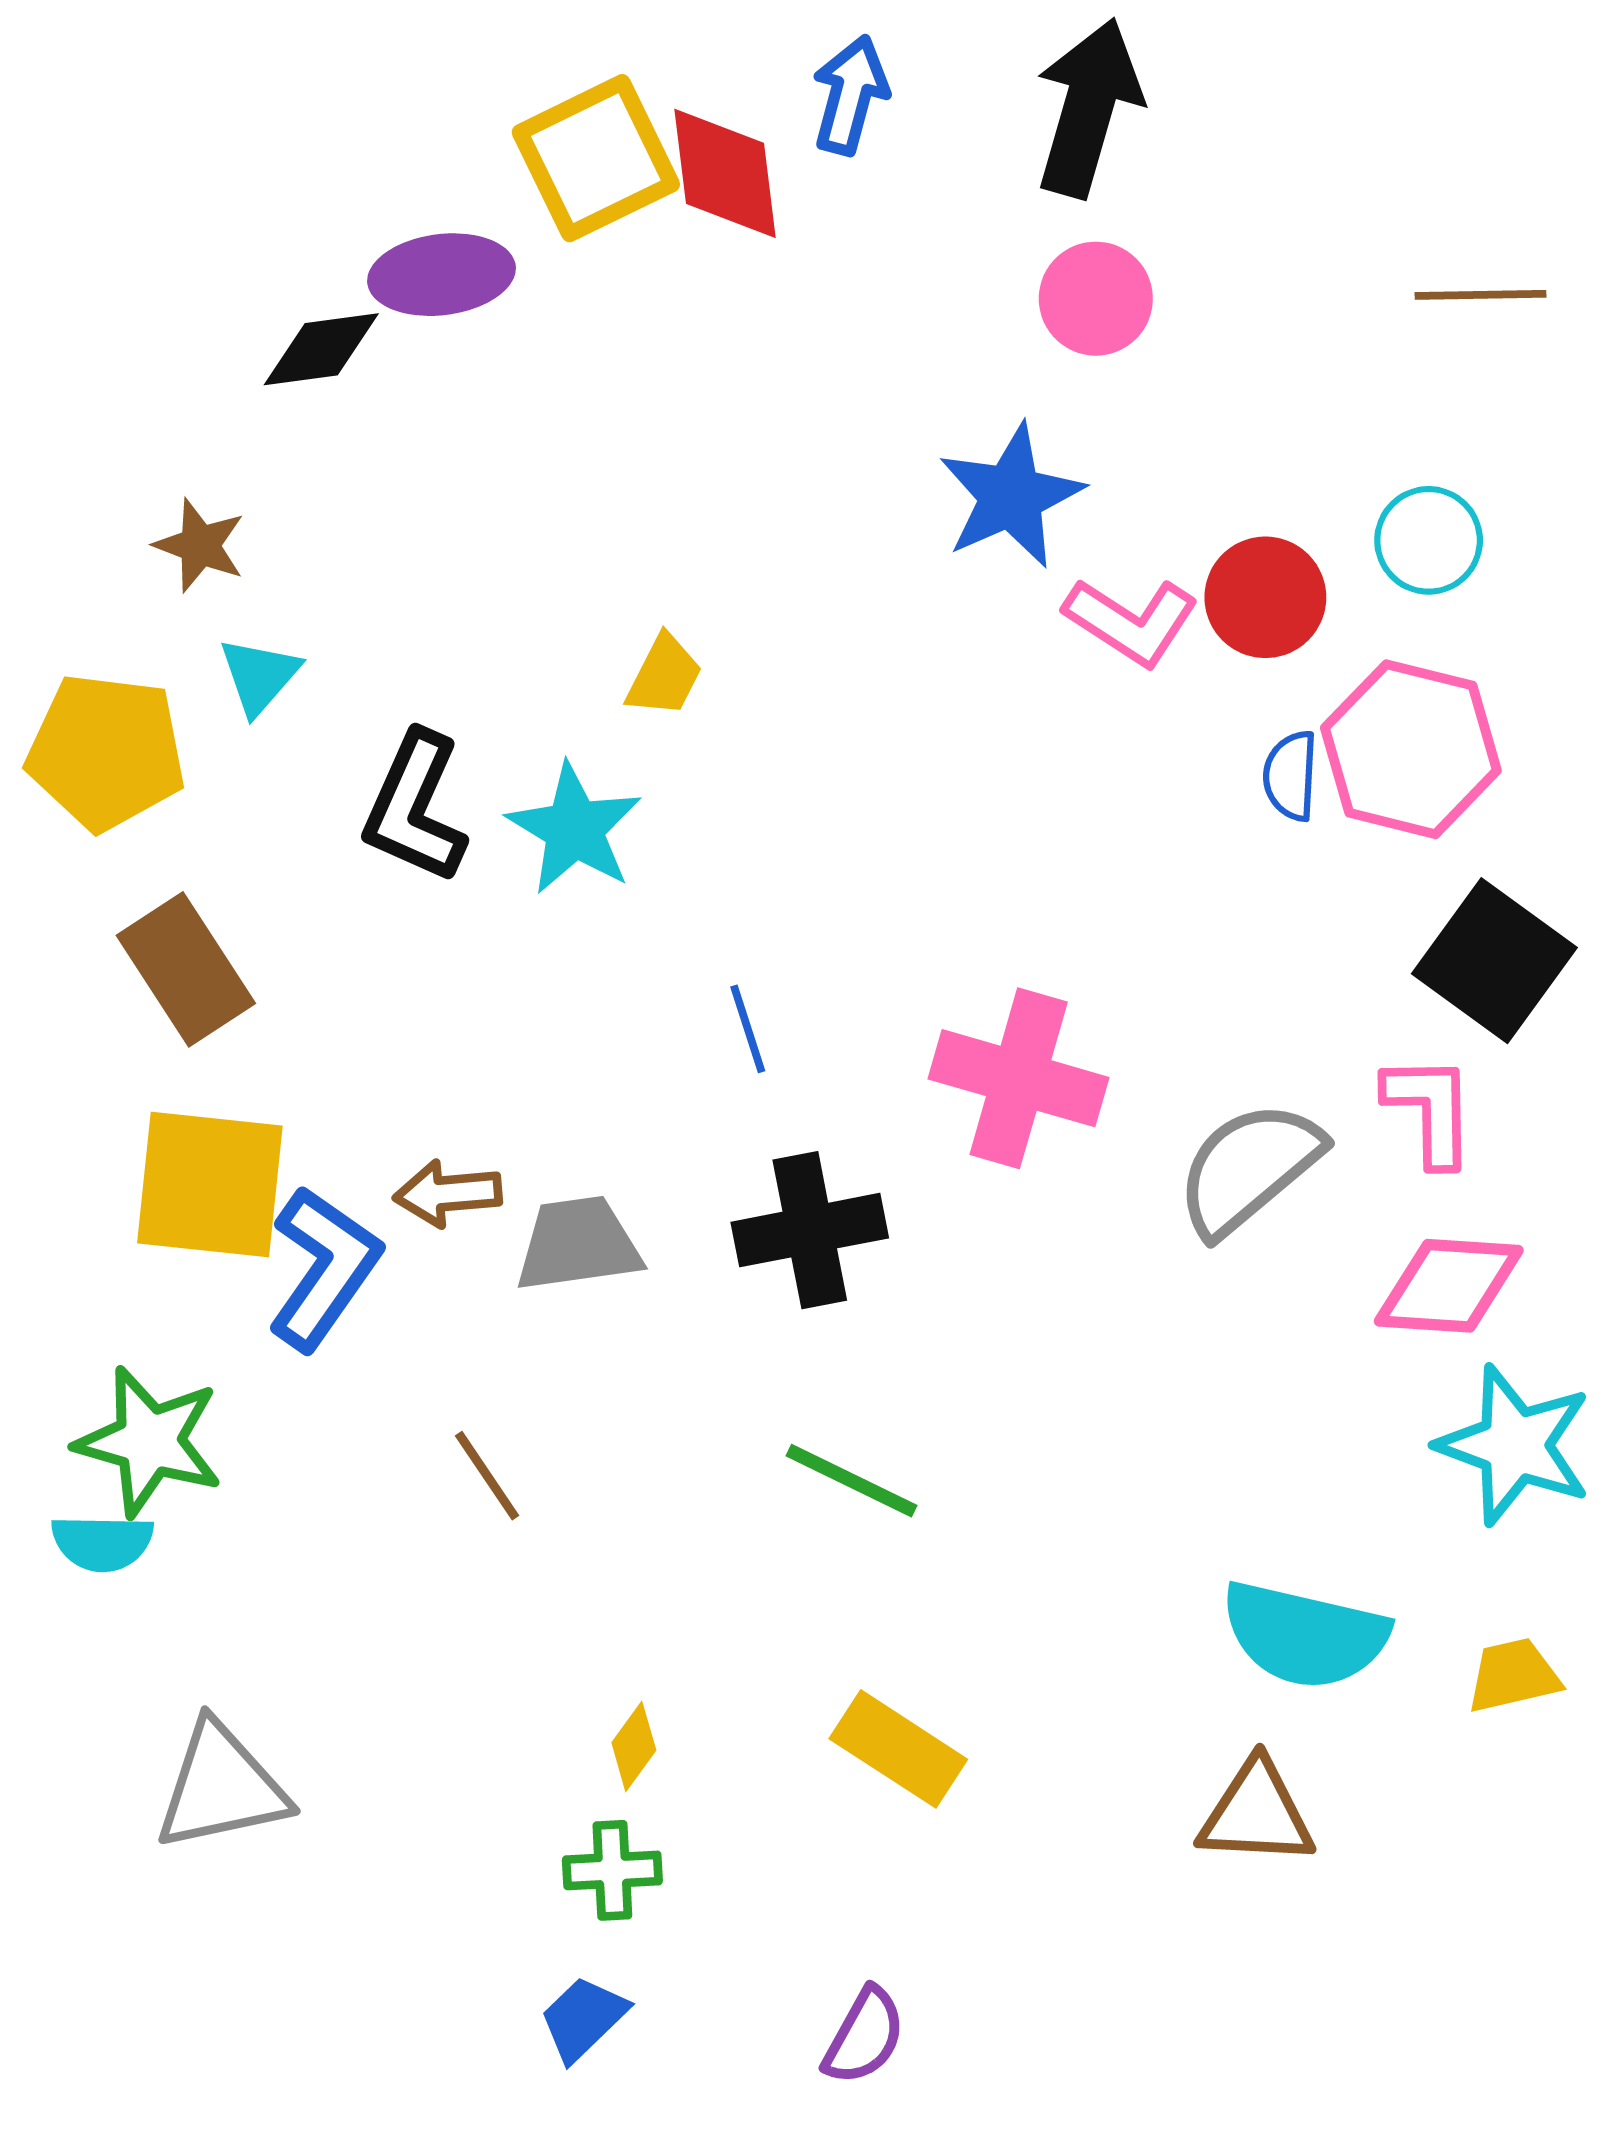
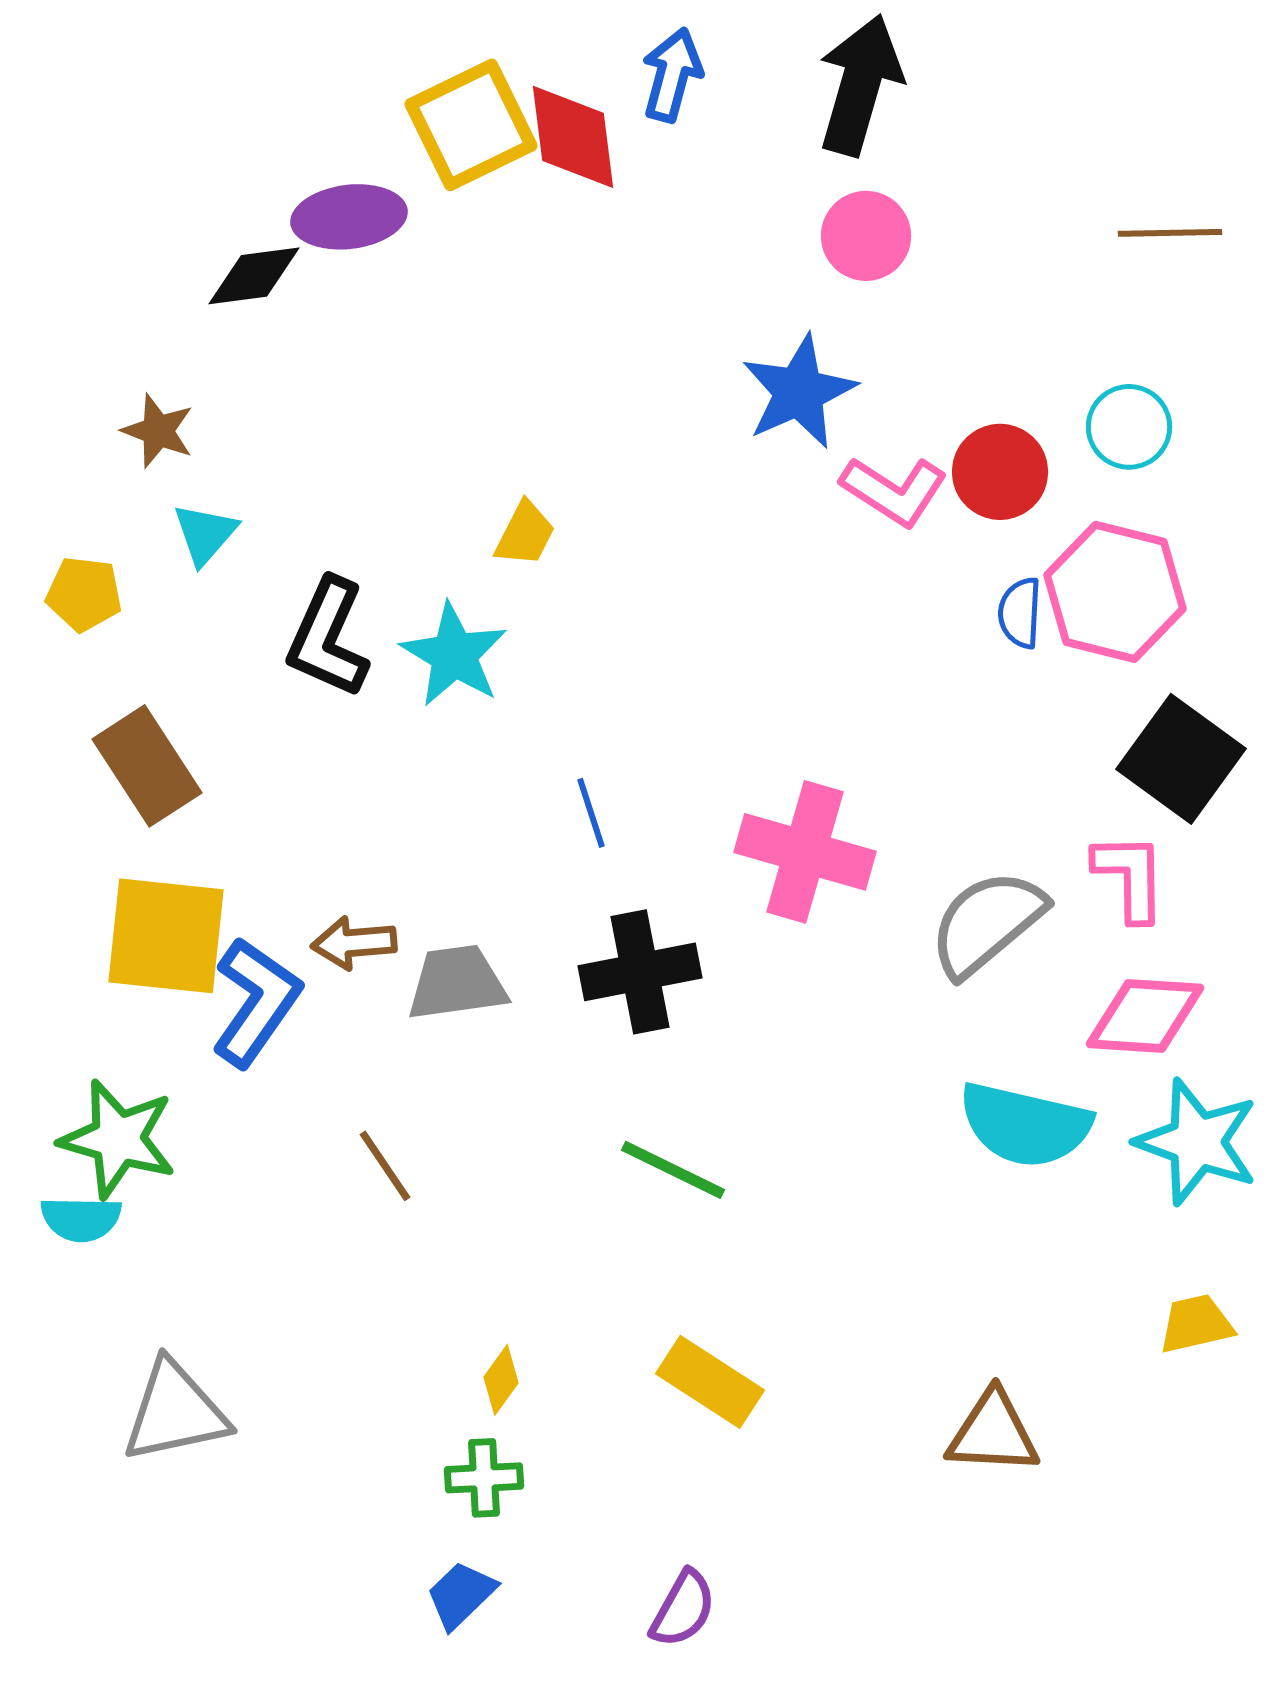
yellow pentagon: (106, 752) -> (84, 594), size x0.6
cyan semicircle: (1305, 1635) -> (1025, 1125), moved

